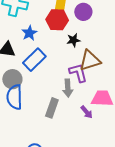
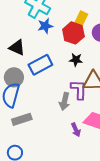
blue star: (29, 33) -> (45, 26), moved
black star: (73, 40) -> (76, 60), moved
gray rectangle: (52, 108) -> (22, 119), moved, turned 36

